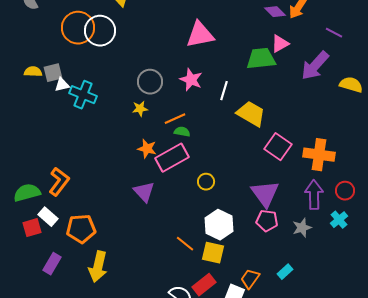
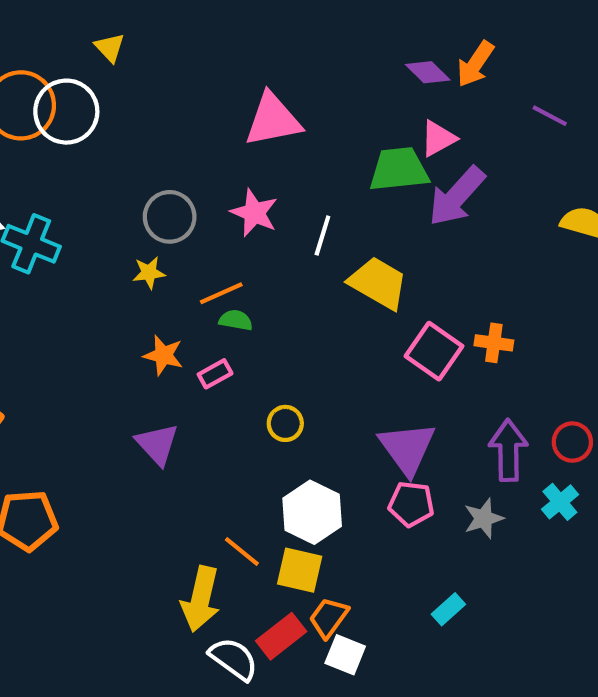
purple arrow: (315, 66) -> (457, 196), moved
orange cross: (319, 155) -> (494, 343), moved, size x0.6
pink rectangle: (172, 158) -> (215, 374), size x0.5
yellow arrow: (98, 267) -> (201, 599), moved
orange trapezoid: (250, 279) -> (329, 618), moved

